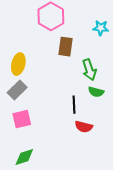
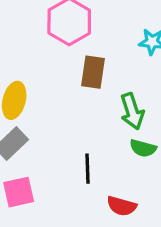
black line: (74, 105) -> (88, 169), moved

